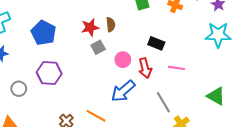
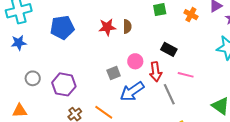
blue pentagon: (44, 33) -> (62, 27), turned 30
gray square: (98, 47) -> (114, 73), moved
purple hexagon: (49, 73) -> (64, 84), moved
gray line: (163, 102) -> (169, 94), moved

